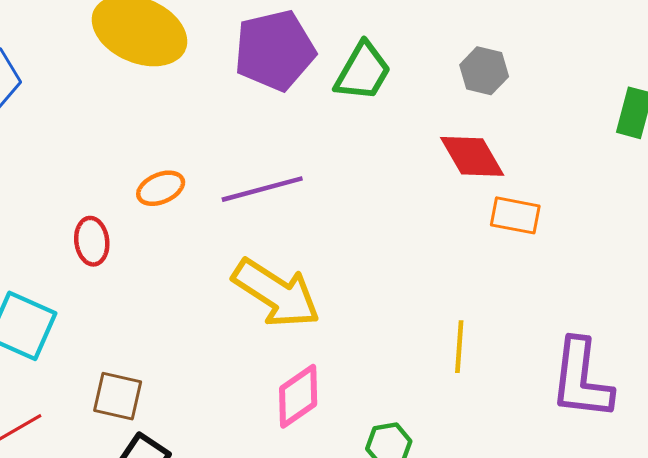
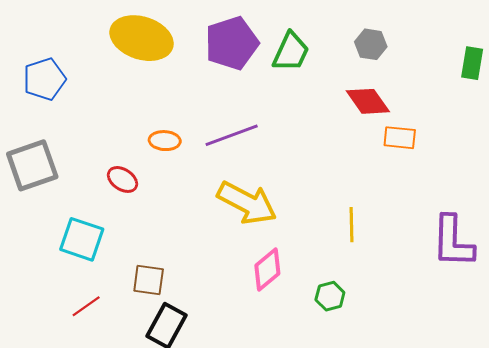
orange ellipse: (161, 188) -> (165, 141), turned 32
red ellipse: (92, 241) -> (122, 179), turned -44
yellow line: (459, 347) -> (351, 225), moved

